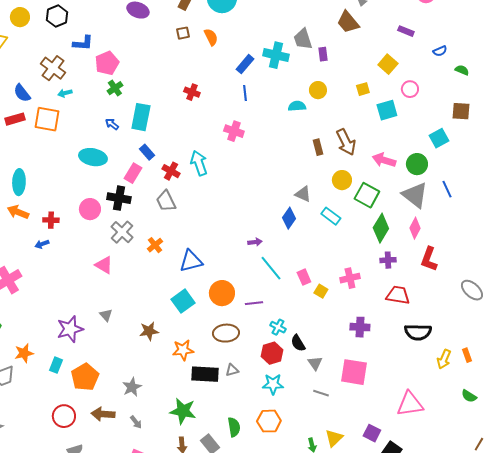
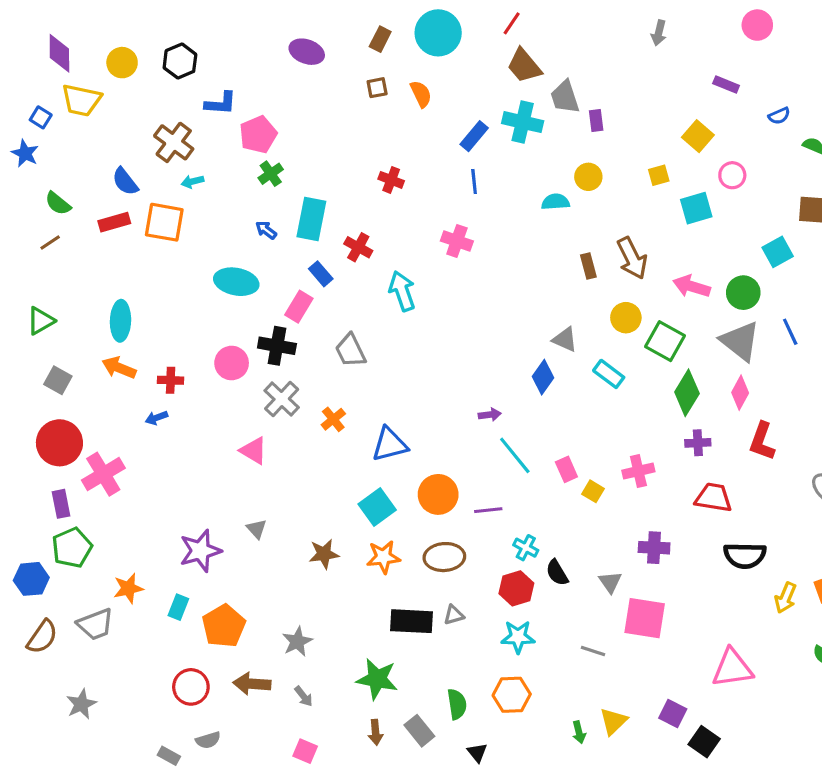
brown trapezoid: (348, 22) -> (524, 66), moved
red cross: (171, 171) -> (358, 247), moved
orange star: (183, 350) -> (383, 557), moved
gray triangle: (315, 363) -> (610, 582), moved

